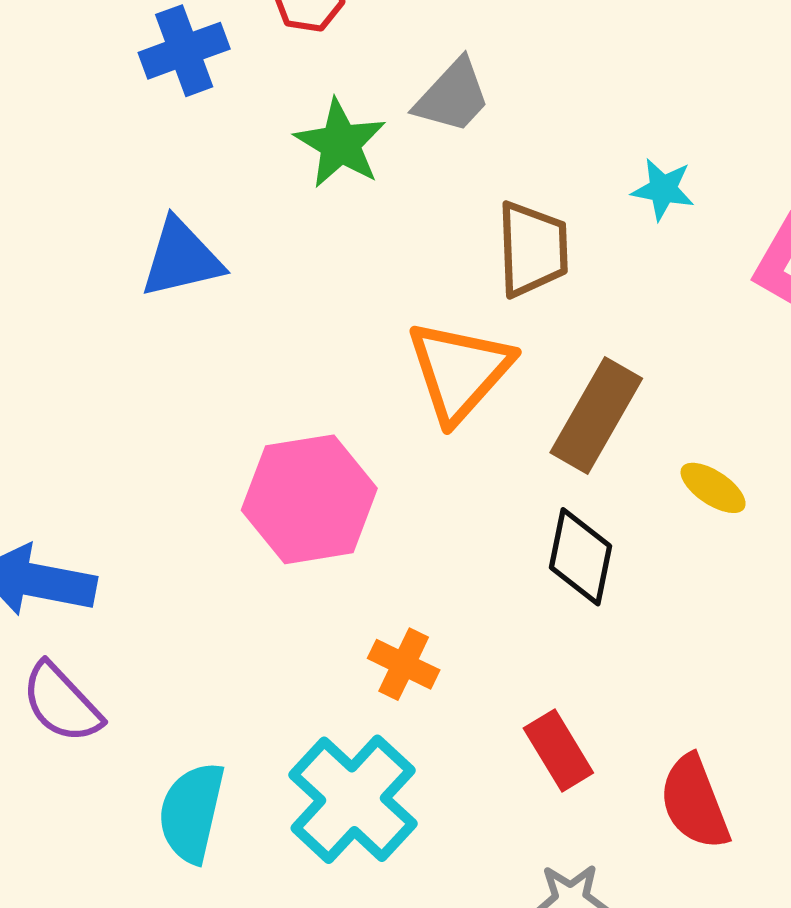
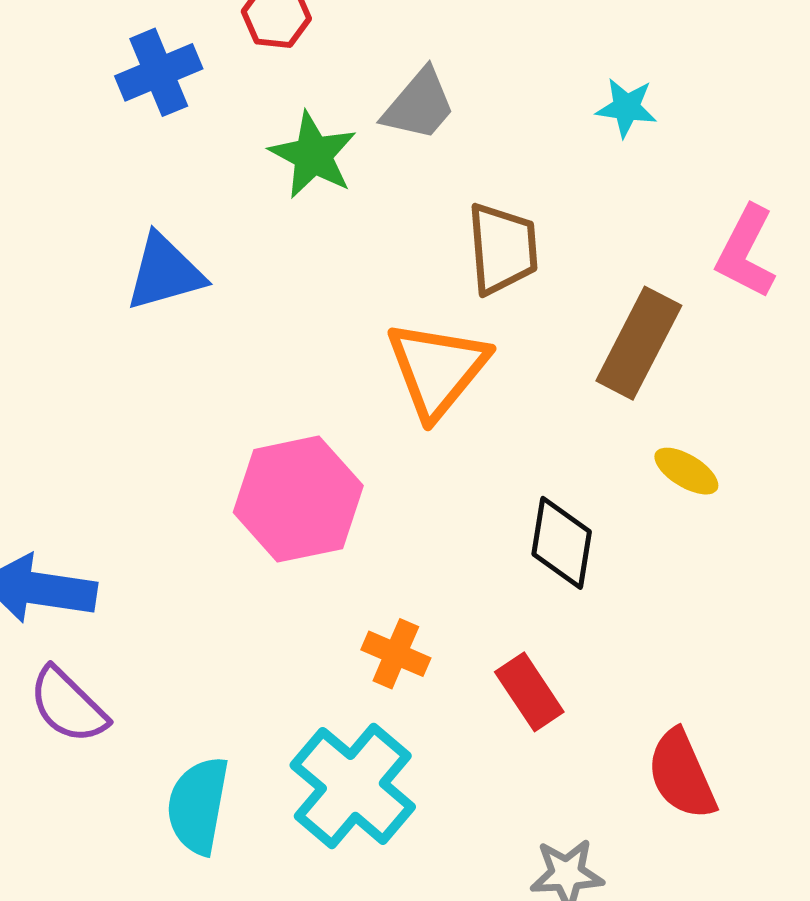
cyan star: (663, 189) -> (626, 108), moved
brown rectangle: (596, 415) -> (639, 343), moved
red rectangle: (558, 751) -> (529, 692), moved

